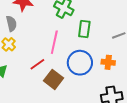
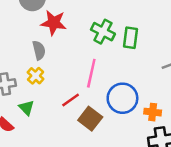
green rectangle: (84, 29) -> (130, 38), moved
orange cross: (108, 62) -> (153, 112), moved

